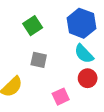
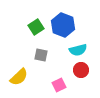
blue hexagon: (81, 23) -> (63, 25), moved
cyan semicircle: (84, 54) -> (78, 50), turned -60

